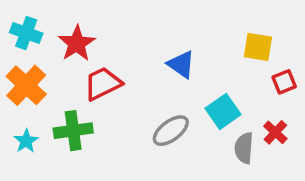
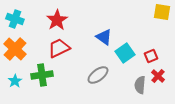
red star: (77, 43) -> (57, 20), moved
yellow square: (258, 47) -> (162, 12), moved
red square: (284, 82) -> (151, 56), moved
cyan square: (223, 111) -> (125, 53), moved

